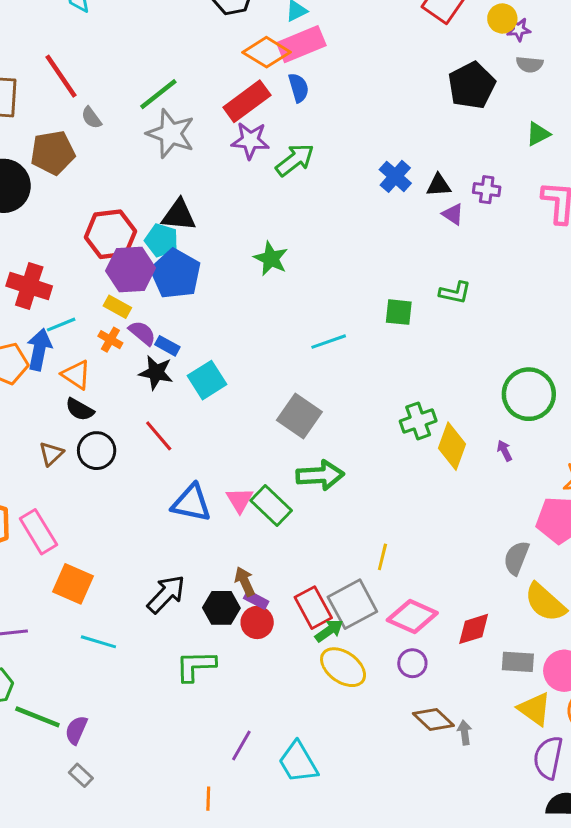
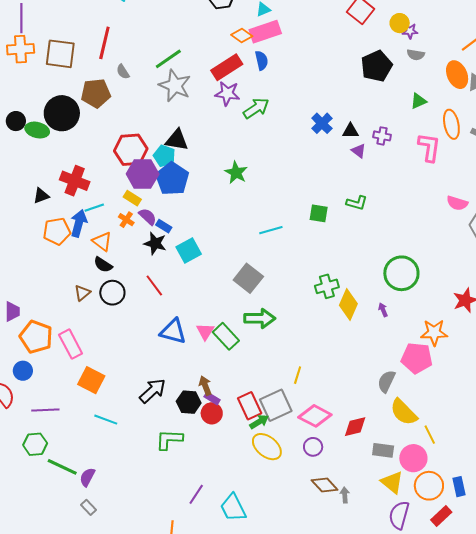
orange diamond: (266, 52) -> (242, 36), size x0.7
red line: (61, 76) -> (104, 43), turned 44

